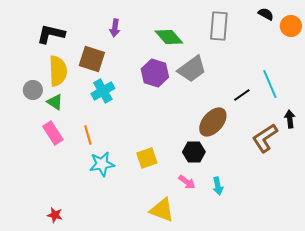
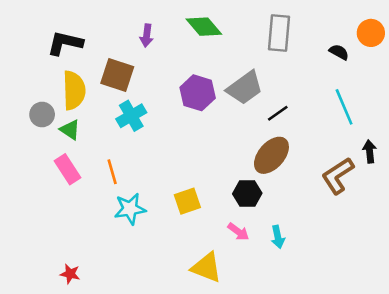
black semicircle: (266, 14) -> (339, 52), moved
green diamond: (169, 37) -> (204, 27), moved
black line: (242, 95) -> (278, 113), moved

